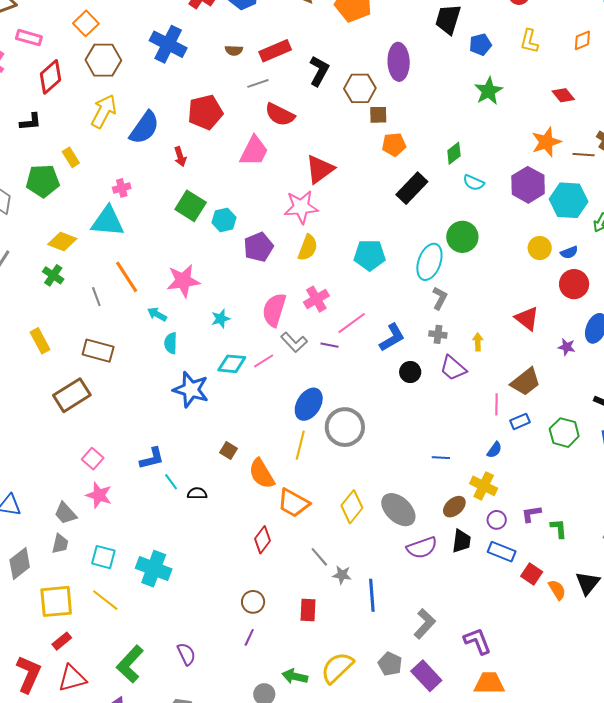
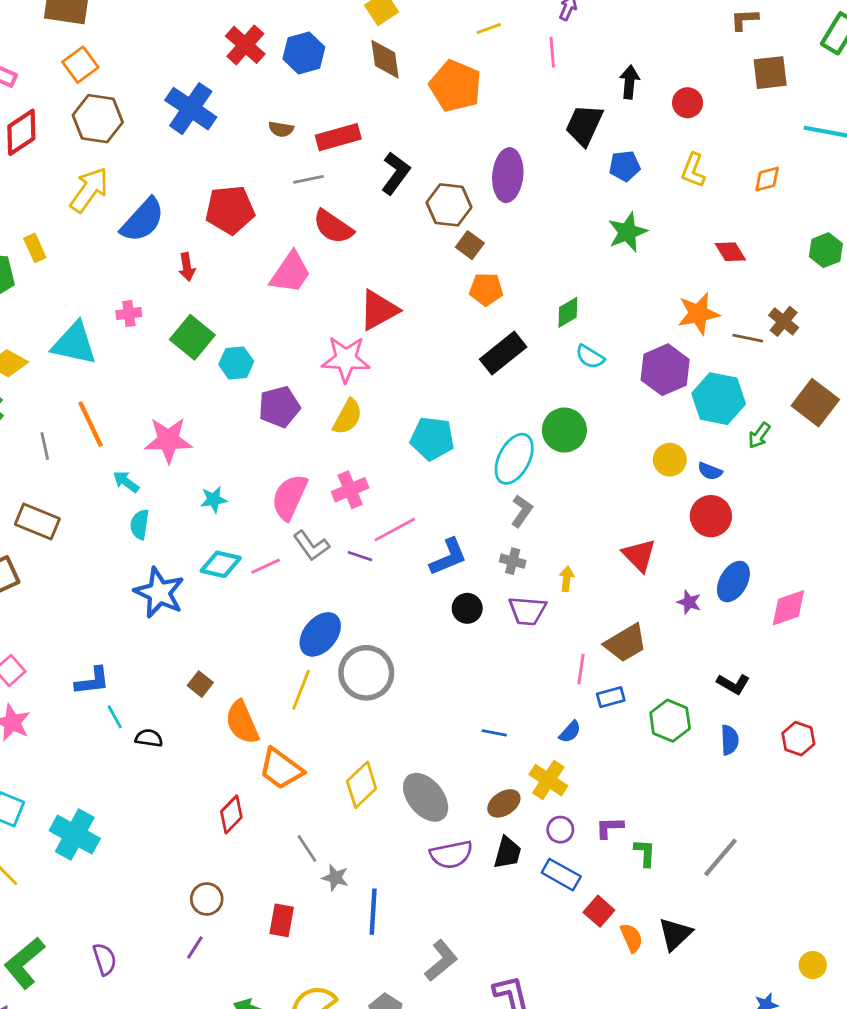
brown square: (378, 115) -> (470, 245), turned 30
pink cross: (122, 188) -> (129, 314), moved
blue semicircle: (569, 252) -> (710, 471), turned 36
purple trapezoid: (453, 368) -> (527, 611), turned -44

